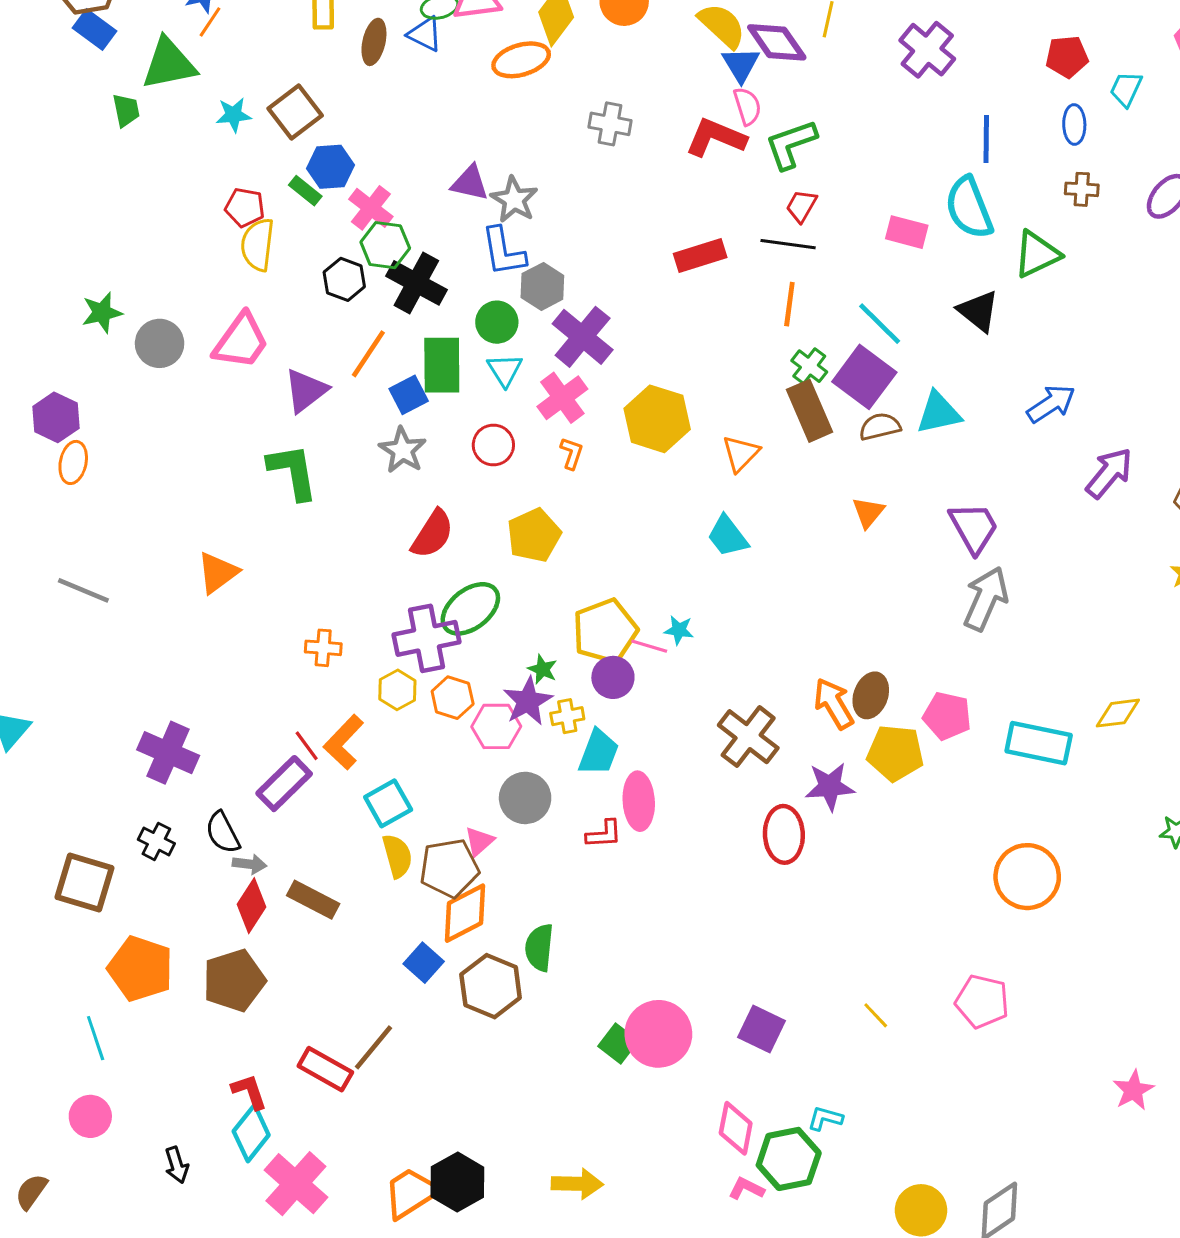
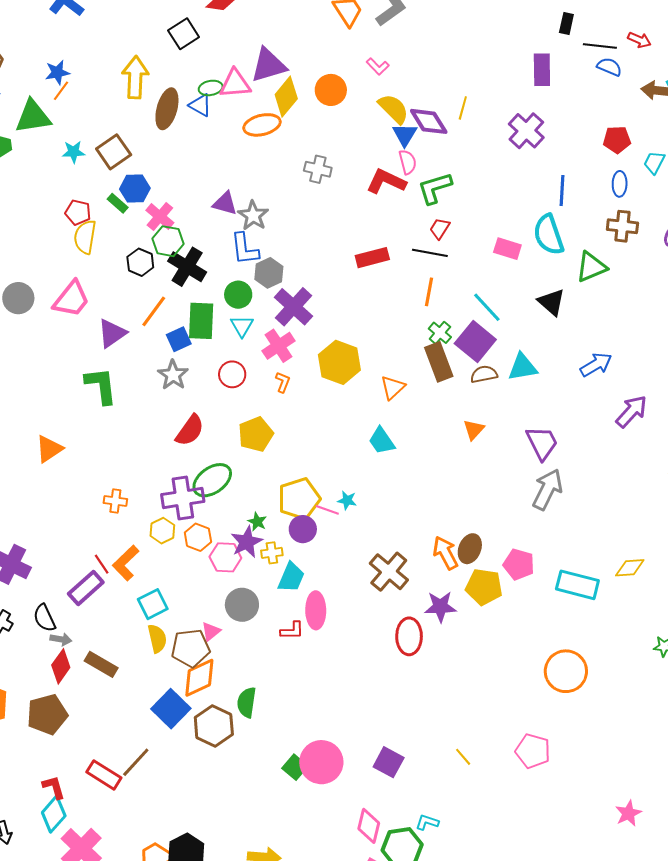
brown ellipse: (374, 42) -> (167, 109), size x1.4
brown cross: (1082, 189) -> (622, 226), size x1.4
blue square: (424, 963) -> (171, 709), size x1.5

